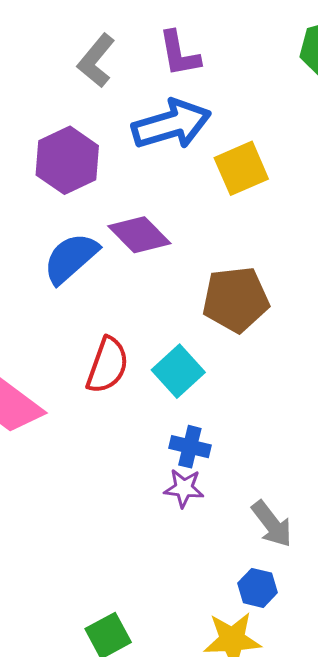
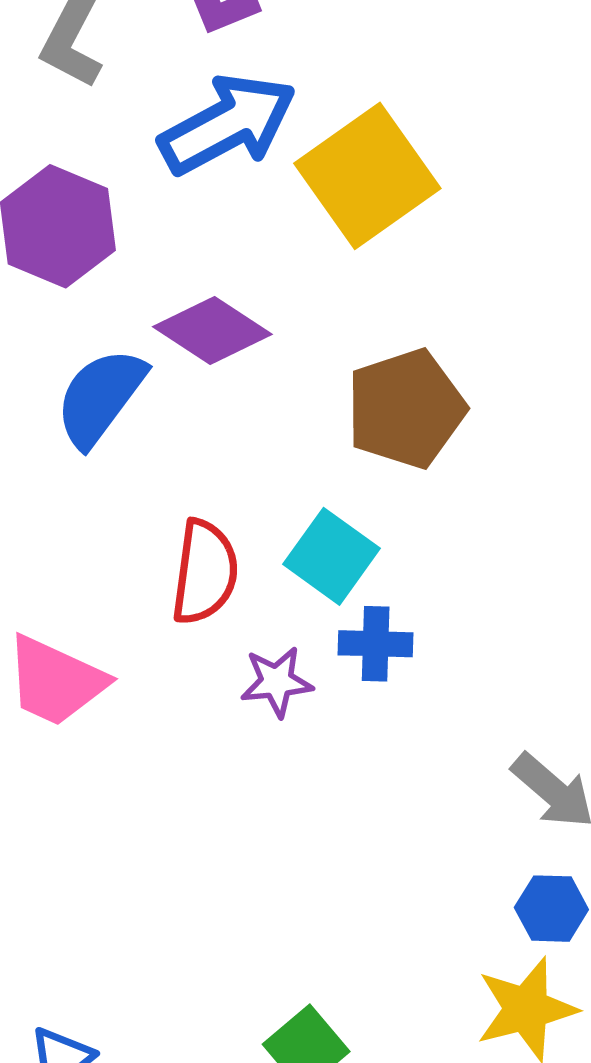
yellow square: (241, 168) -> (367, 176), size x1.4
blue cross: (190, 447) -> (376, 644), moved
purple star: (184, 488) -> (277, 682), moved

